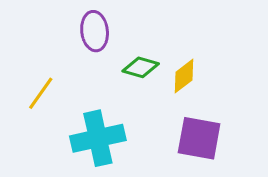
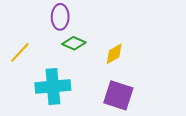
green diamond: (141, 67) -> (74, 43), moved

